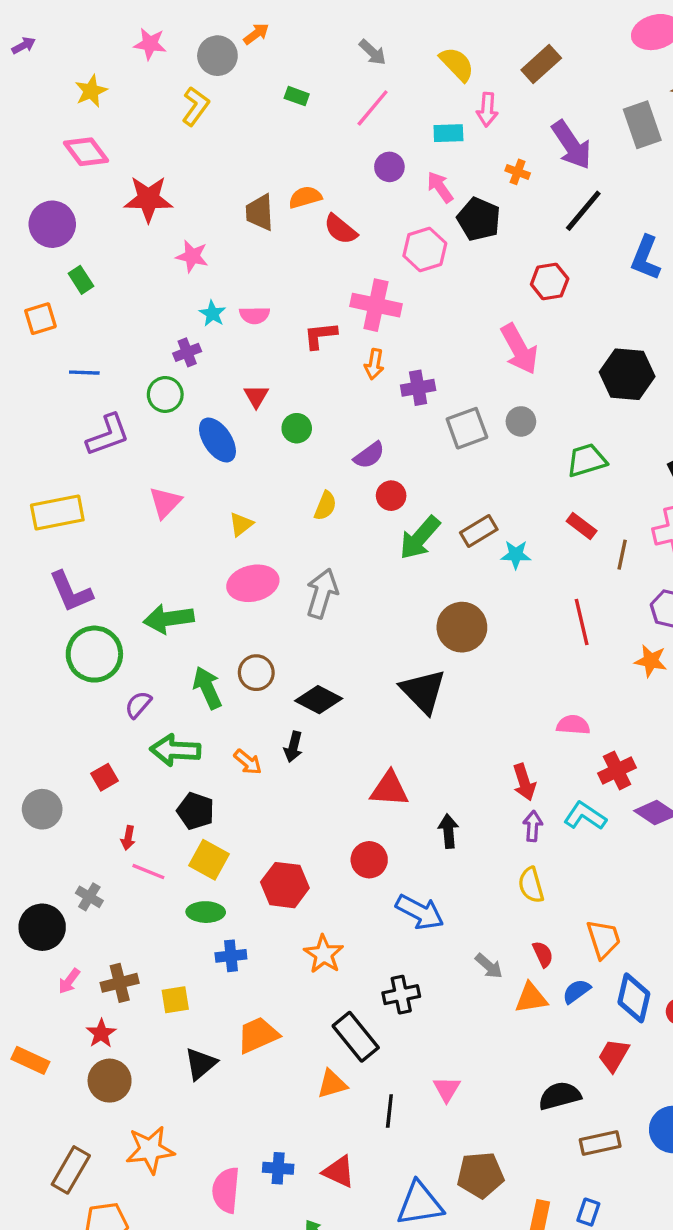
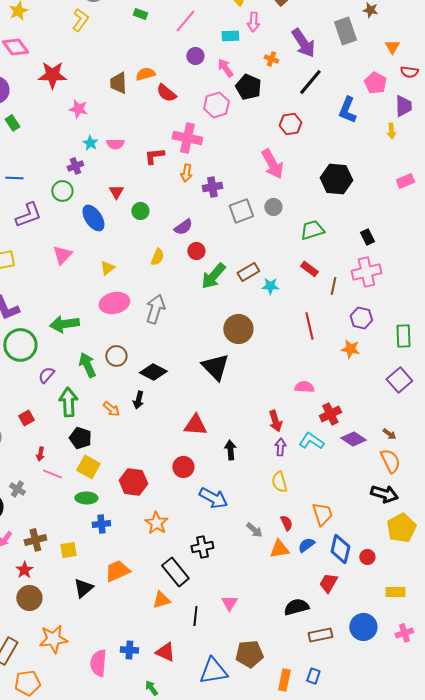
green arrow: (175, 750) -> (68, 402), turned 84

